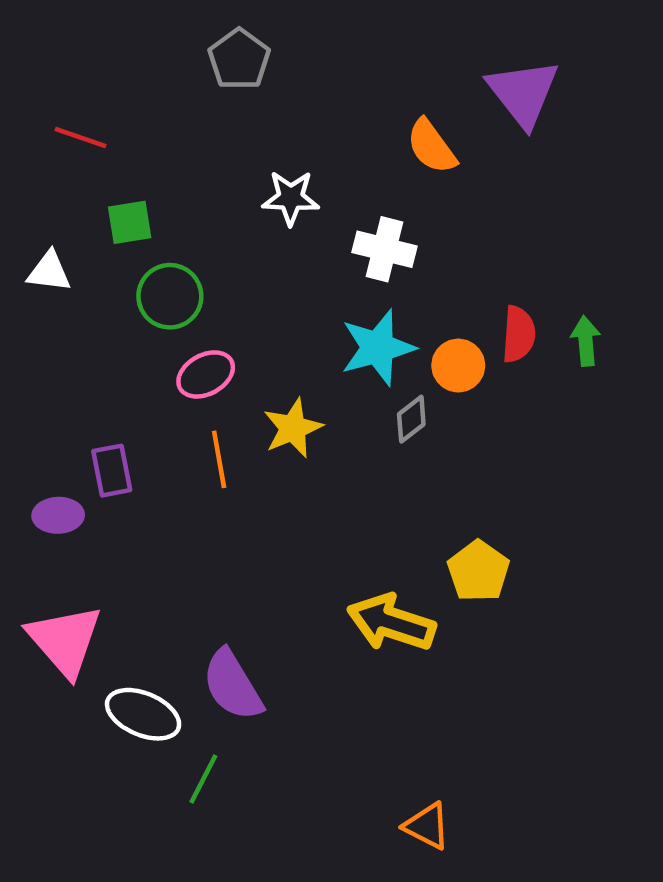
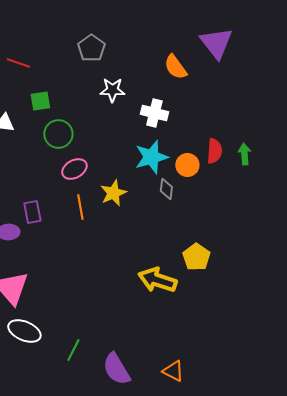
gray pentagon: (239, 59) -> (91, 48), moved
gray diamond: (411, 419) -> (166, 189), turned -45
purple semicircle: (232, 685) -> (116, 369), moved
white ellipse: (143, 714) -> (24, 331), moved

